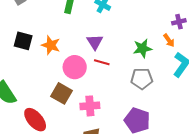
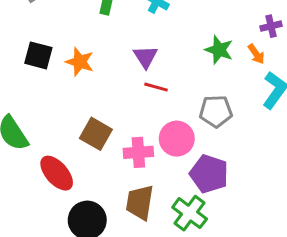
green star: (142, 48) -> (219, 50), moved, turned 30
pink circle: (75, 67) -> (177, 139), moved

